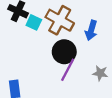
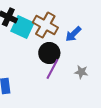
cyan square: (34, 22) -> (22, 27), size x1.6
blue arrow: (91, 30) -> (73, 34), turned 30

